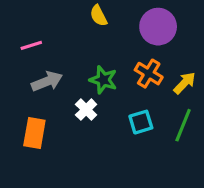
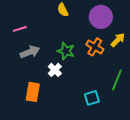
yellow arrow: (185, 83) -> (118, 40), moved
cyan square: (141, 122) -> (92, 98), moved
orange rectangle: (34, 133) -> (33, 92), moved

